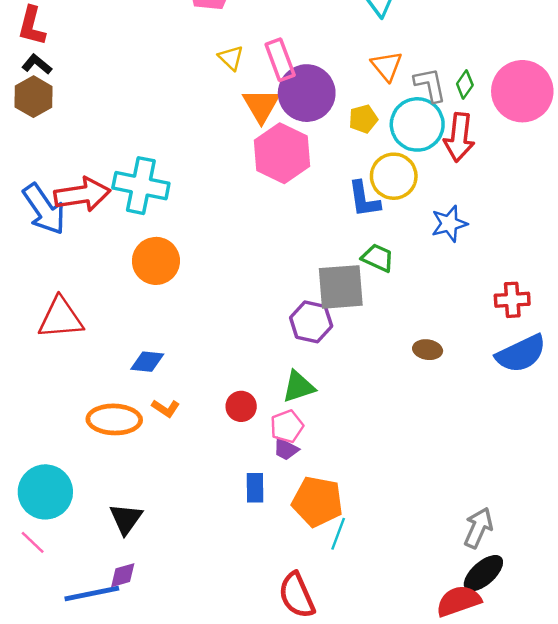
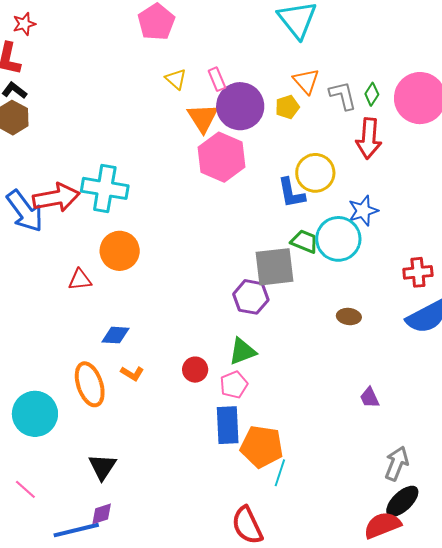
pink rectangle: (280, 60) -> (217, 79), size x0.7
yellow pentagon: (363, 119) -> (287, 107), moved
cyan circle: (417, 124) -> (338, 239), moved
red triangle: (61, 318) -> (80, 280), moved, size x0.6
orange ellipse: (114, 419) -> (90, 384), turned 72
purple trapezoid: (286, 449) -> (370, 398), moved, turned 40
blue rectangle: (255, 488) -> (228, 425), moved, size x1.5
cyan circle: (45, 492) -> (35, 414), moved

